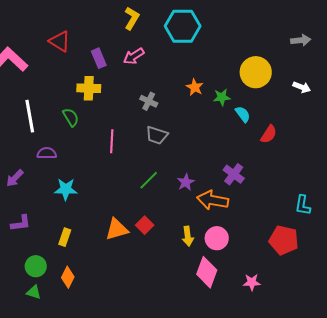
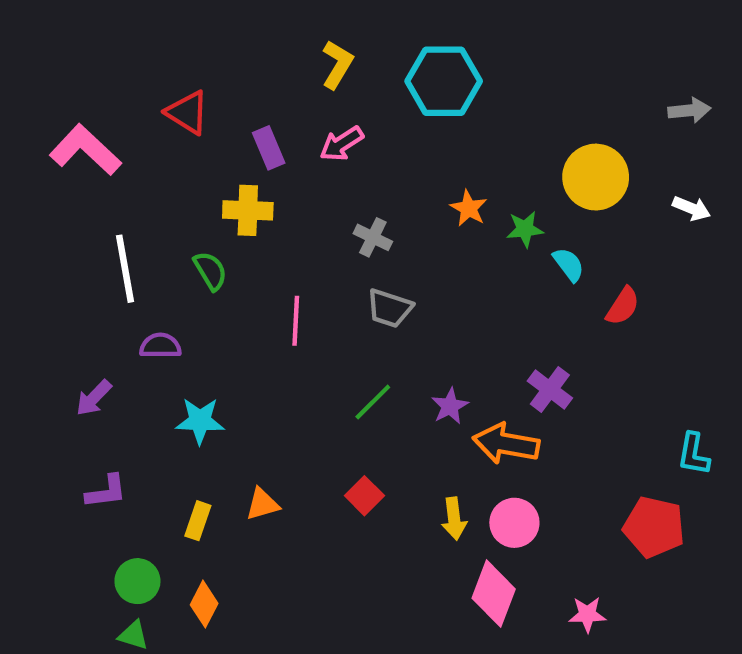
orange triangle: (117, 229) -> (262, 504), moved, size x0.7

